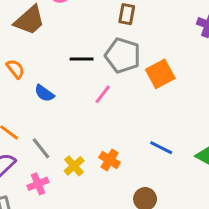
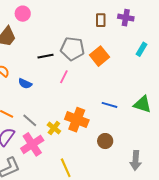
brown rectangle: (127, 14) -> (101, 20), moved
orange cross: (110, 160) -> (77, 120), size x1.6
pink cross: (38, 184) -> (32, 144), size x1.6

